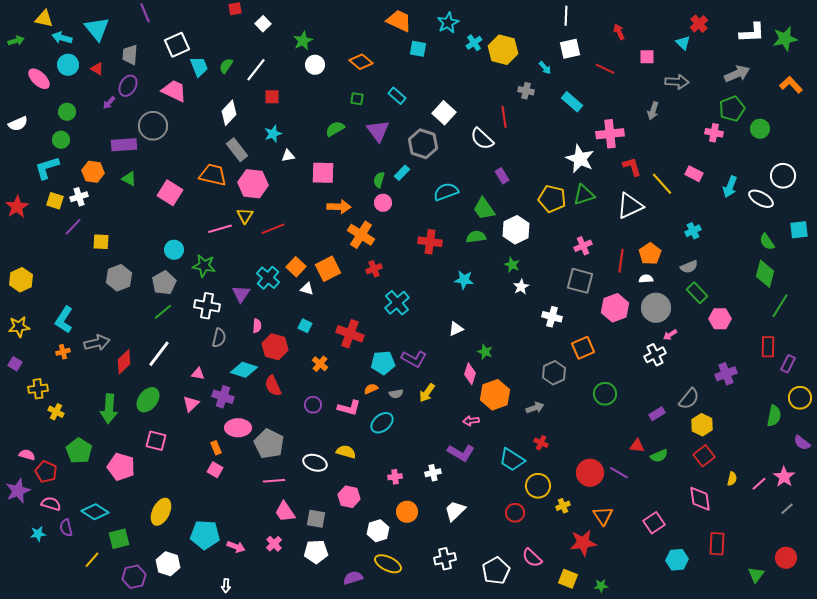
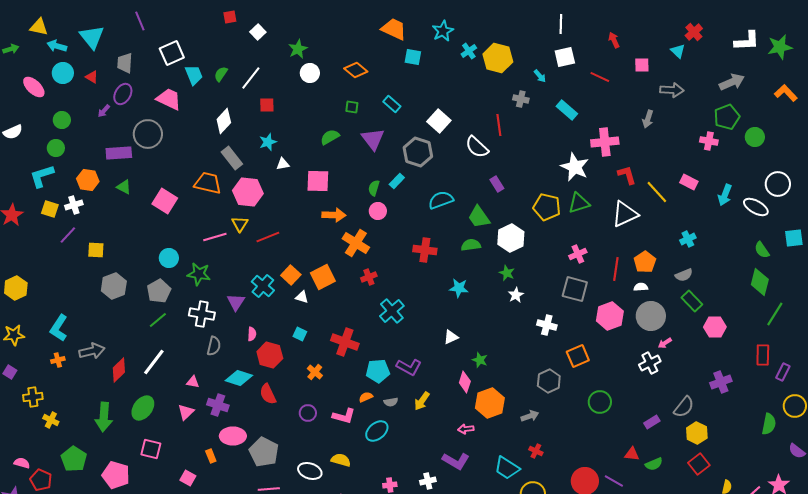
pink square: (215, 470) -> (188, 478), moved

